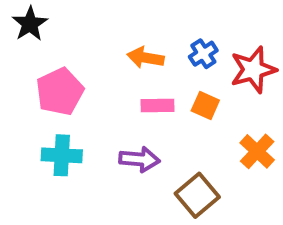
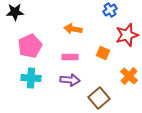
black star: (30, 24) -> (15, 12), turned 30
blue cross: (203, 54) -> (110, 10), moved
pink rectangle: (157, 106) -> (70, 57), moved

